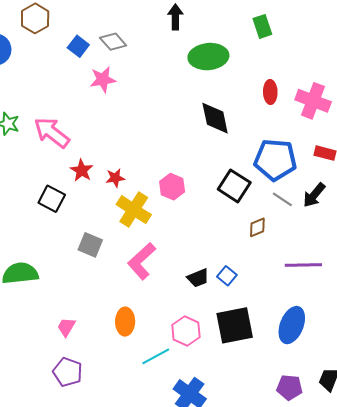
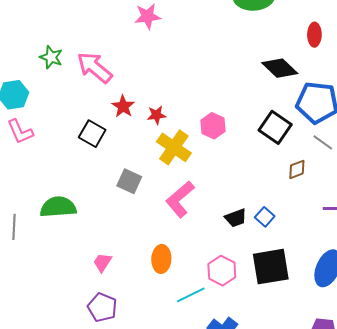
black diamond: (215, 118) -> (280, 68), moved, turned -36

